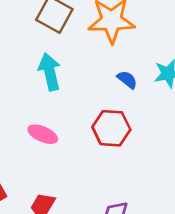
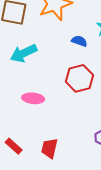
cyan arrow: (50, 72) -> (24, 53), turned -84

